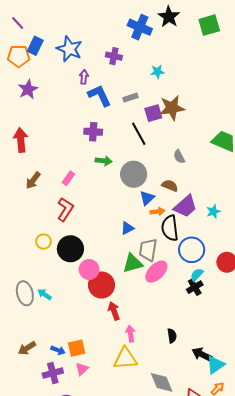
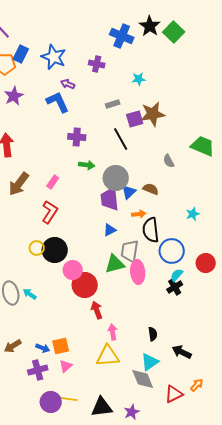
green square: (209, 25) -> (174, 32), moved, turned -30
purple arrow: (84, 77) -> (68, 84), turned -72
blue L-shape: (99, 95) -> (58, 102), moved
gray semicircle: (179, 157) -> (169, 161), moved
brown arrow: (33, 180) -> (19, 184), size x1.4
blue triangle: (147, 198) -> (129, 192), moved
purple trapezoid: (185, 206) -> (110, 199), moved, turned 125
yellow circle: (43, 242) -> (37, 248), moved
pink ellipse: (156, 272) -> (138, 272), turned -50
cyan triangle: (215, 365) -> (150, 362), moved

